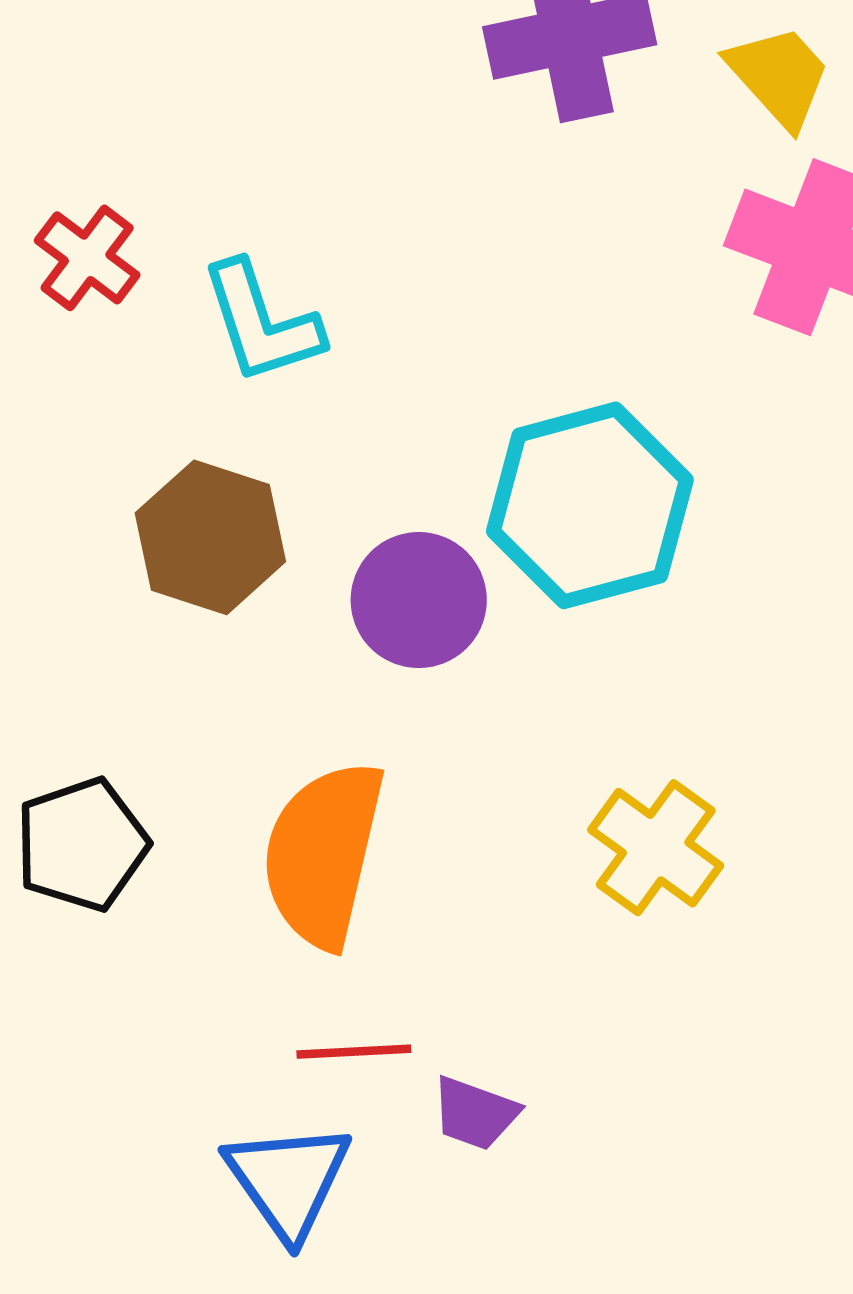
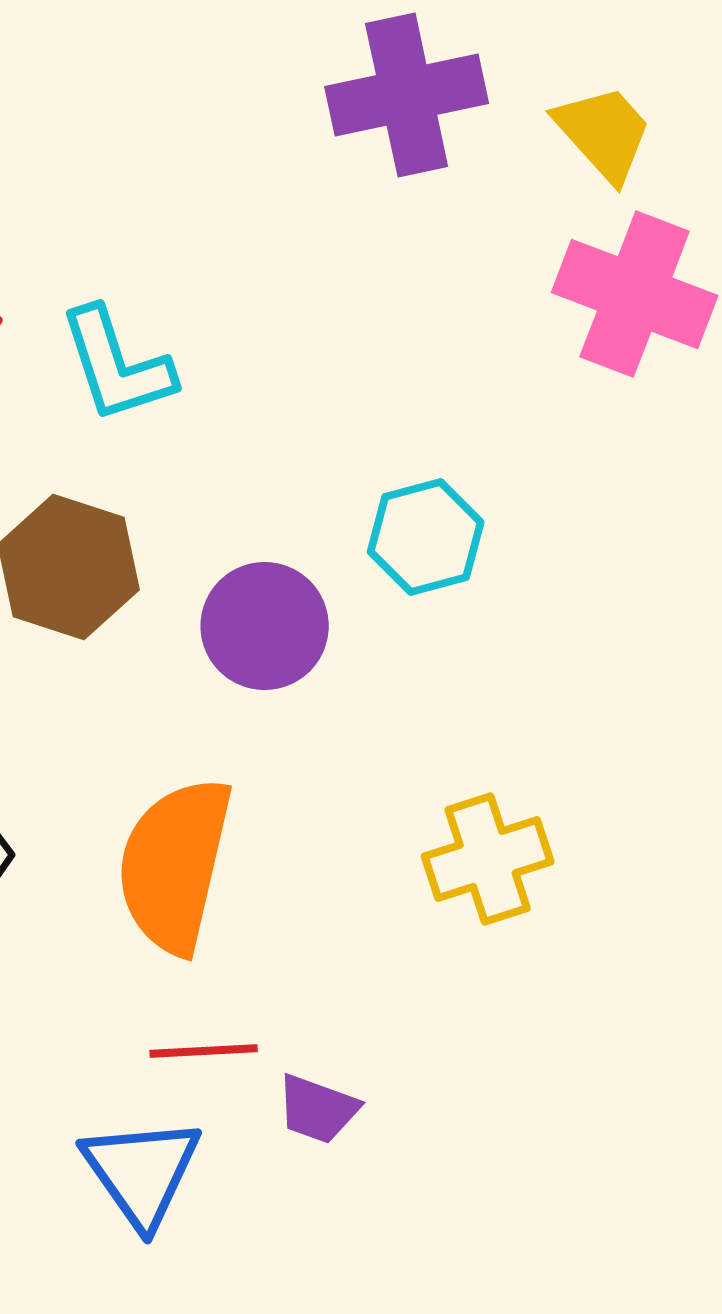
cyan hexagon: (590, 505) -> (426, 537), size x0.6
yellow cross: (656, 848) -> (488, 859), turned 36

